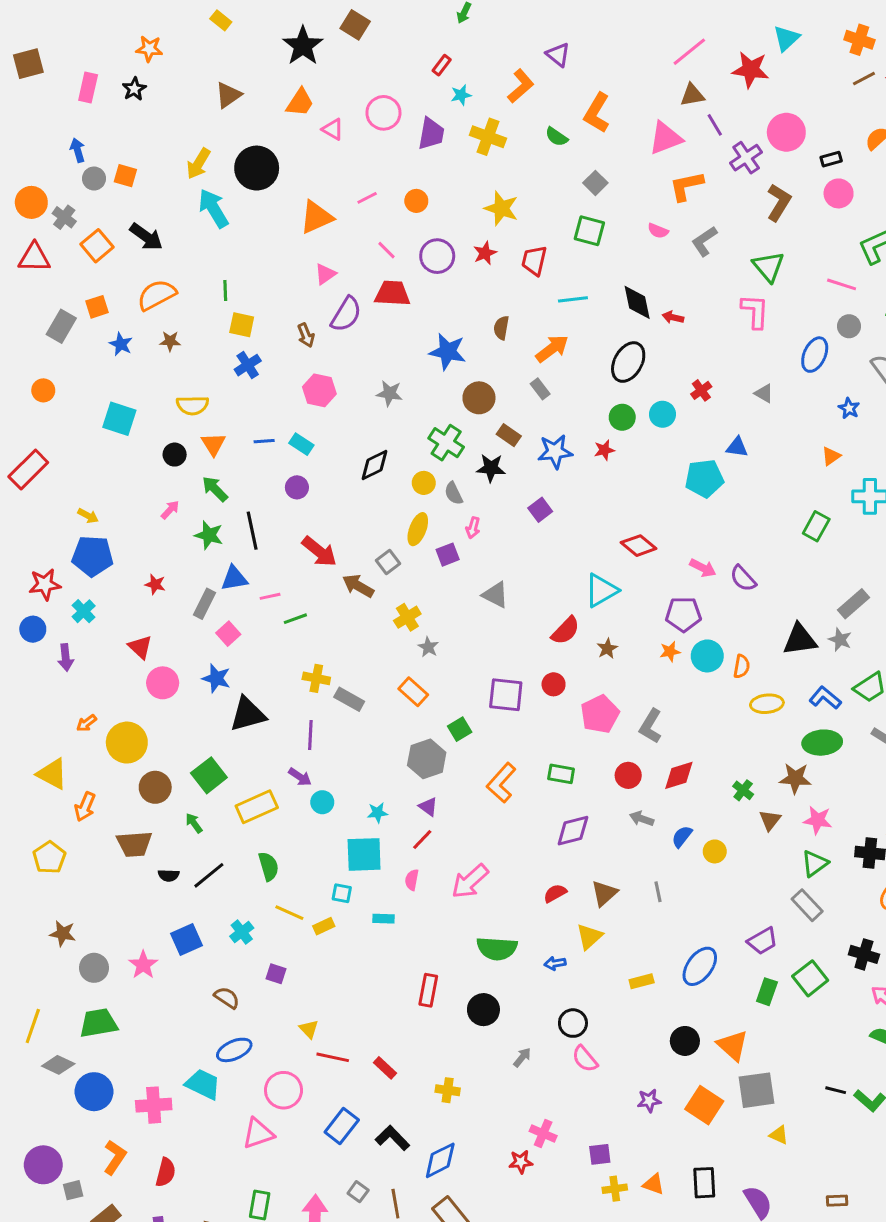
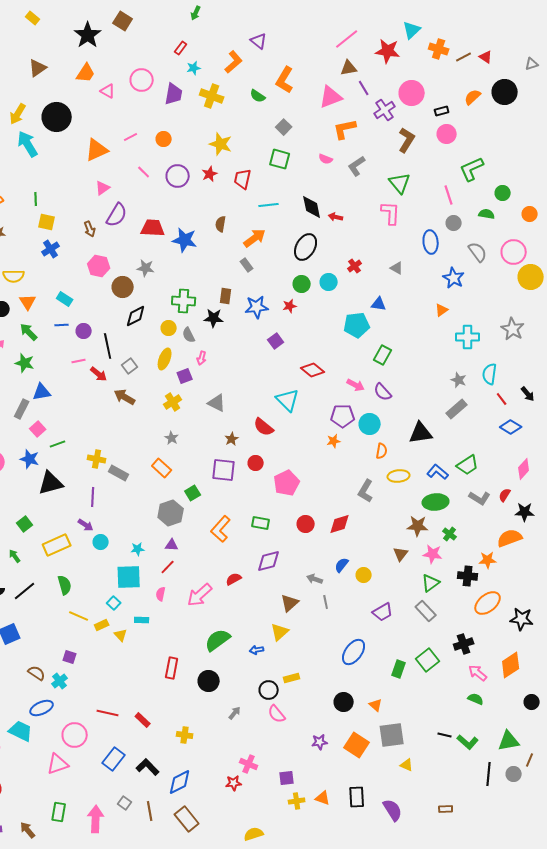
orange cross: (859, 40) -> (439, 49), moved
pink line: (842, 284) -> (449, 195), turned 54
red trapezoid: (392, 293) -> (153, 228), moved
blue ellipse: (815, 355) -> (431, 242), turned -30
brown circle: (479, 398) -> (123, 287), moved
blue star: (849, 408) -> (454, 278), size x1.5
brown rectangle: (509, 435) -> (226, 296), turned 63
blue line: (264, 441) -> (62, 325), moved
green cross: (446, 443) -> (184, 301), turned -30
cyan rectangle: (301, 444) -> (65, 299), moved
purple square: (540, 510) -> (276, 341), moved
green rectangle: (816, 526) -> (383, 355), moved
black line: (252, 531) -> (108, 346), moved
red arrow: (319, 552) -> (99, 374), size x0.7
gray square: (388, 562) -> (130, 366), moved
cyan triangle: (601, 590) -> (288, 400), turned -45
pink line: (270, 596) -> (79, 361), moved
yellow cross: (407, 617) -> (173, 402), moved
green line: (295, 619) -> (58, 444), moved
red semicircle: (566, 631) -> (264, 427), turned 85
gray star: (840, 640) -> (459, 380), moved
brown star: (607, 649) -> (232, 439), moved
cyan circle: (707, 656) -> (370, 424), moved
gray L-shape: (651, 726) -> (366, 491), moved
green square: (209, 775) -> (25, 524), size x0.7
green cross: (743, 790) -> (450, 534), moved
purple triangle: (428, 807) -> (172, 545), turned -32
gray arrow: (642, 819) -> (315, 579), moved
cyan square: (342, 893) -> (114, 603), turned 32
red semicircle: (555, 893) -> (234, 579), moved
cyan cross: (242, 932) -> (60, 681), moved
purple trapezoid: (762, 941) -> (383, 612), moved
green semicircle: (497, 948) -> (218, 640), turned 140
black cross: (864, 954) -> (464, 644), turned -36
yellow rectangle: (642, 981) -> (292, 678), moved
yellow triangle: (309, 1029) -> (121, 635), moved
orange triangle: (733, 1045) -> (376, 705), size x0.6

